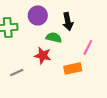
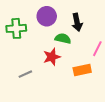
red star: (43, 55) -> (52, 57), turned -30

